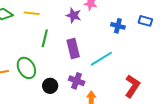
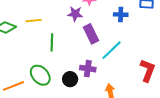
purple rectangle: (73, 48) -> (91, 34), moved
purple cross: (77, 81) -> (88, 69), moved
black circle: (50, 86) -> (70, 79), moved

